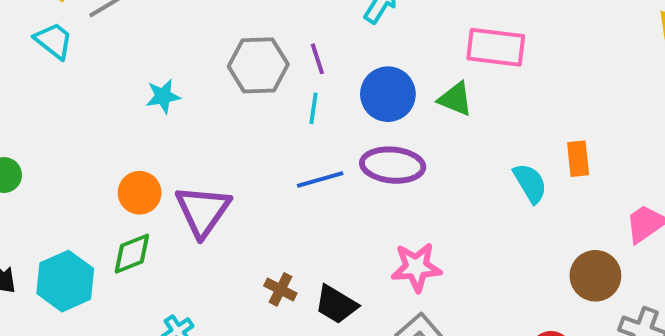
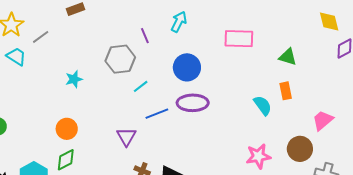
purple line: (317, 59) -> (145, 36), moved
green triangle: (455, 99) -> (288, 57), moved
cyan line: (313, 108) -> (141, 86), moved, turned 49
purple triangle: (203, 211) -> (126, 137), moved, size x0.7
pink star: (416, 267) -> (258, 156), moved

